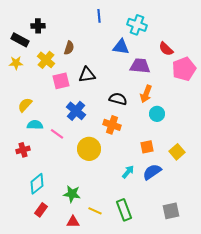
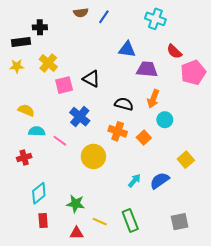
blue line: (99, 16) -> (104, 17), turned 40
cyan cross: (137, 25) -> (155, 19), moved
black rectangle: (20, 40) -> (21, 42), turned -36
brown semicircle: (69, 48) -> (81, 13), moved, turned 64
black triangle: (87, 75) -> (91, 79), turned 36
yellow semicircle: (25, 105) -> (26, 110), turned 70
orange square: (147, 147) -> (144, 138), moved, turned -32
red rectangle: (41, 210) -> (43, 221), turned -40

